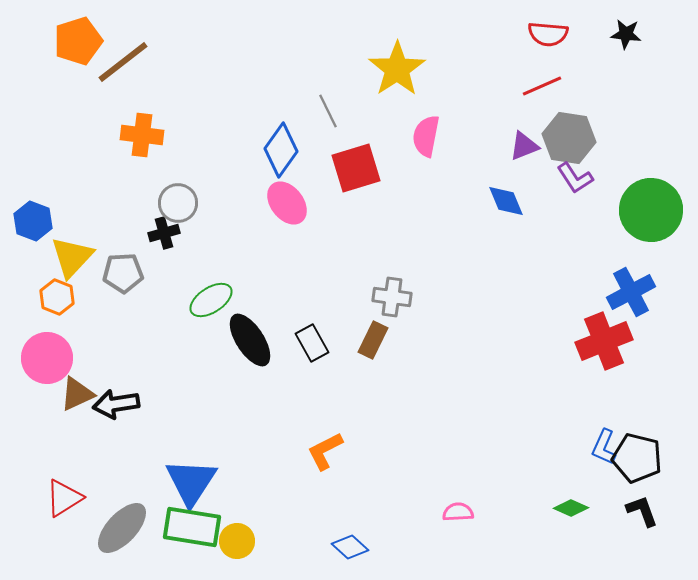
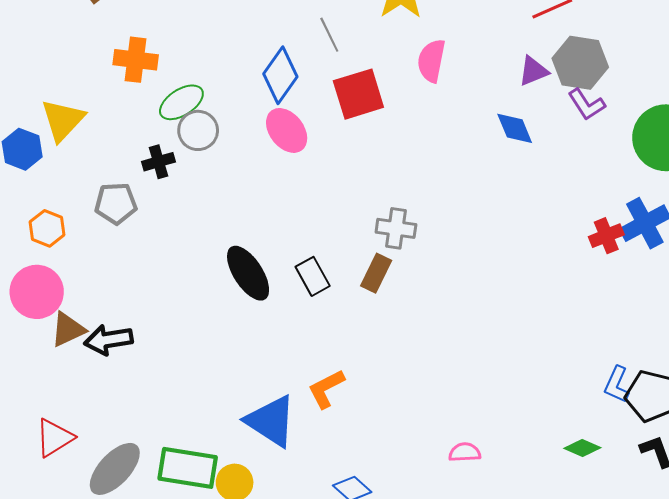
gray circle: (178, 203) -> (198, 130), moved
yellow triangle: (72, 257) -> (63, 120), moved
green ellipse: (211, 300) -> (181, 102), moved
red cross: (604, 341) -> (606, 236), moved, size x0.6
blue triangle: (191, 482) -> (271, 421), moved, turned -30

